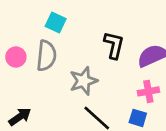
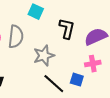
cyan square: (56, 23) -> (36, 12), moved
blue square: (138, 118) -> (77, 80), moved

